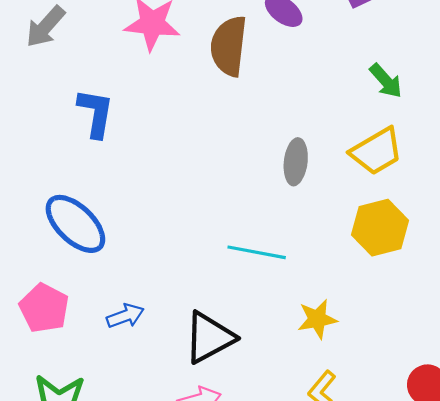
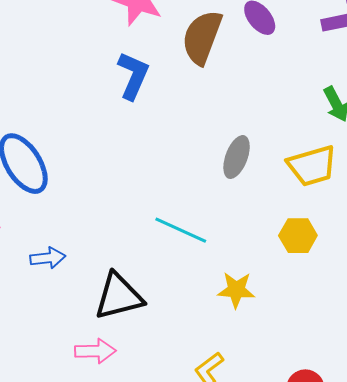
blue L-shape: (96, 113) -> (133, 76), moved
yellow hexagon: (380, 228) -> (298, 236), size x0.7
yellow star: (317, 319) -> (236, 290), moved

